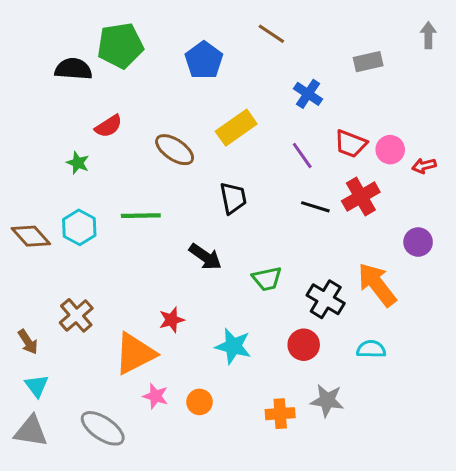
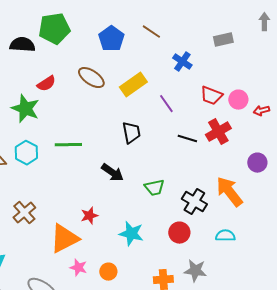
brown line: (271, 34) -> (151, 32), moved
brown ellipse: (175, 150) -> (91, 78), moved
purple line: (302, 155) -> (166, 104), moved
green star: (78, 163) -> (25, 109), size x1.8

